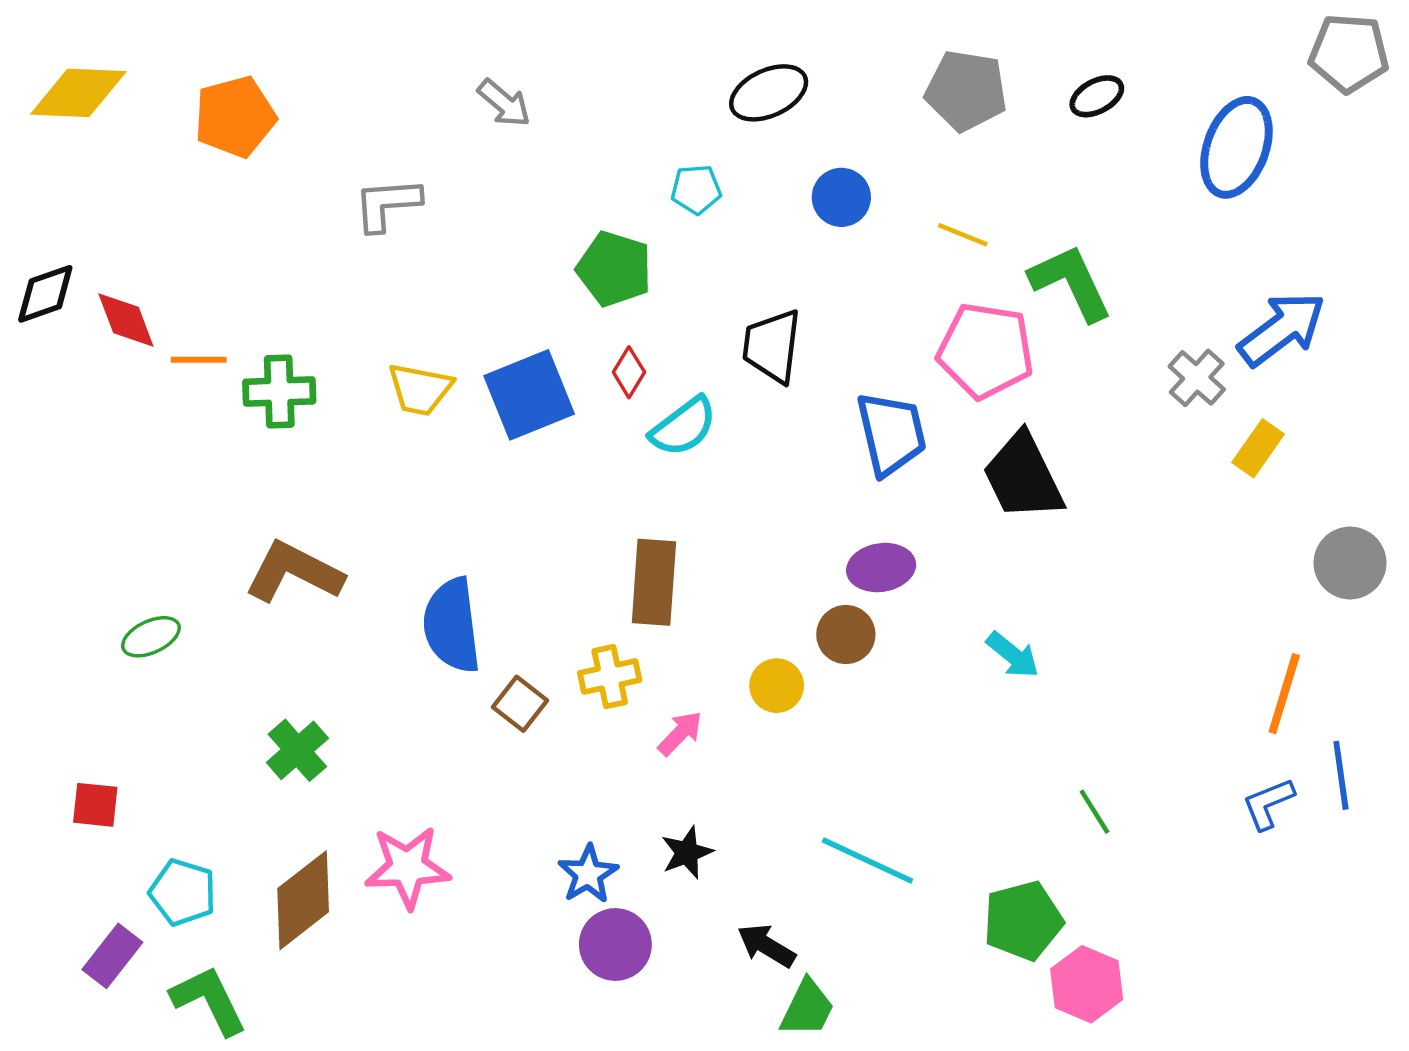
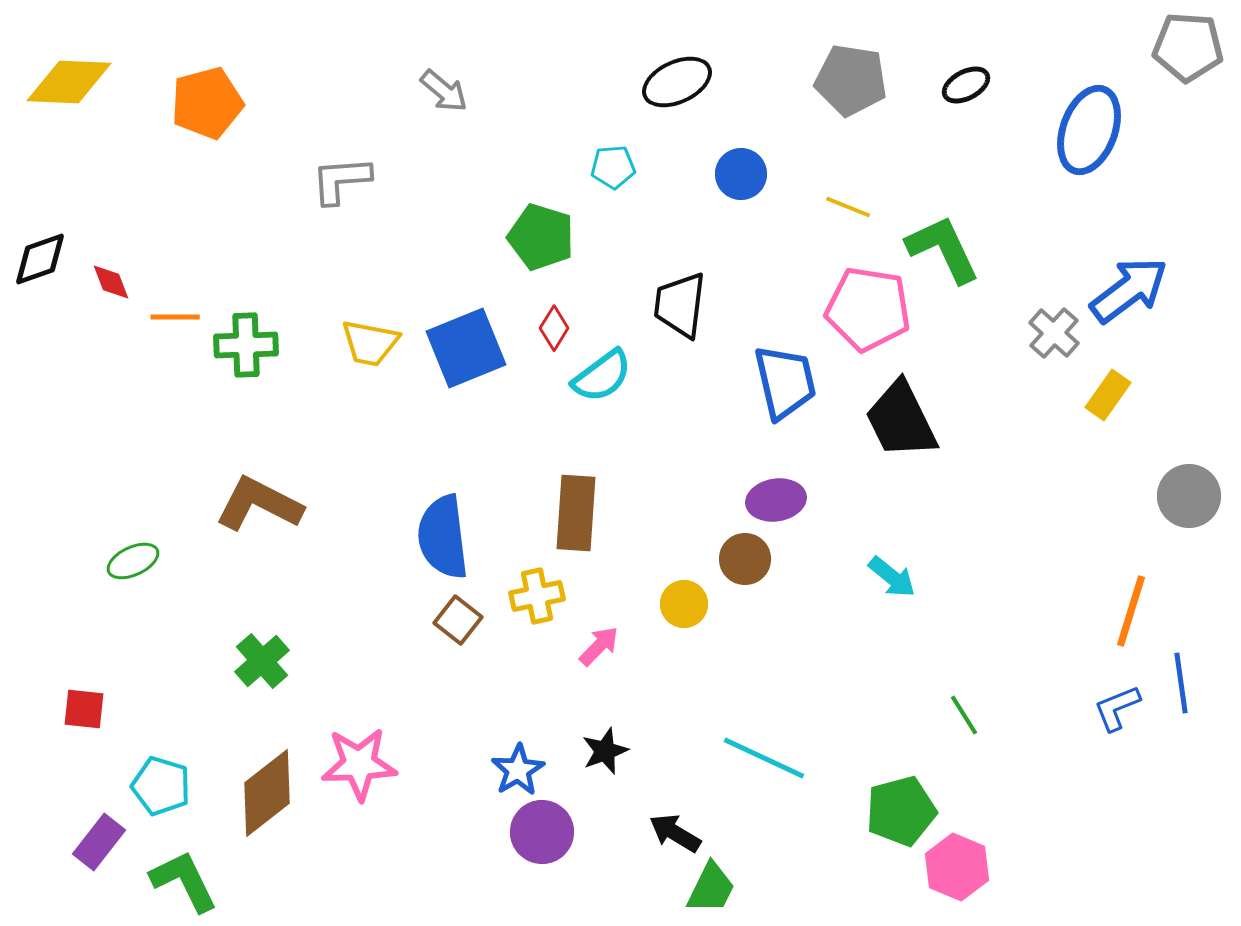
red diamond: (126, 320) -> (111, 282), size x0.7
blue semicircle: (452, 625) -> (443, 537), moved

